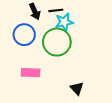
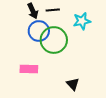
cyan star: (64, 22) -> (82, 21), moved
blue circle: (24, 35) -> (39, 31), moved

